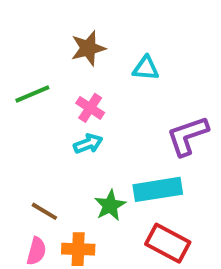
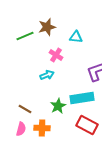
green line: (32, 94) -> (25, 36), moved
pink cross: (90, 108) -> (56, 55), moved

